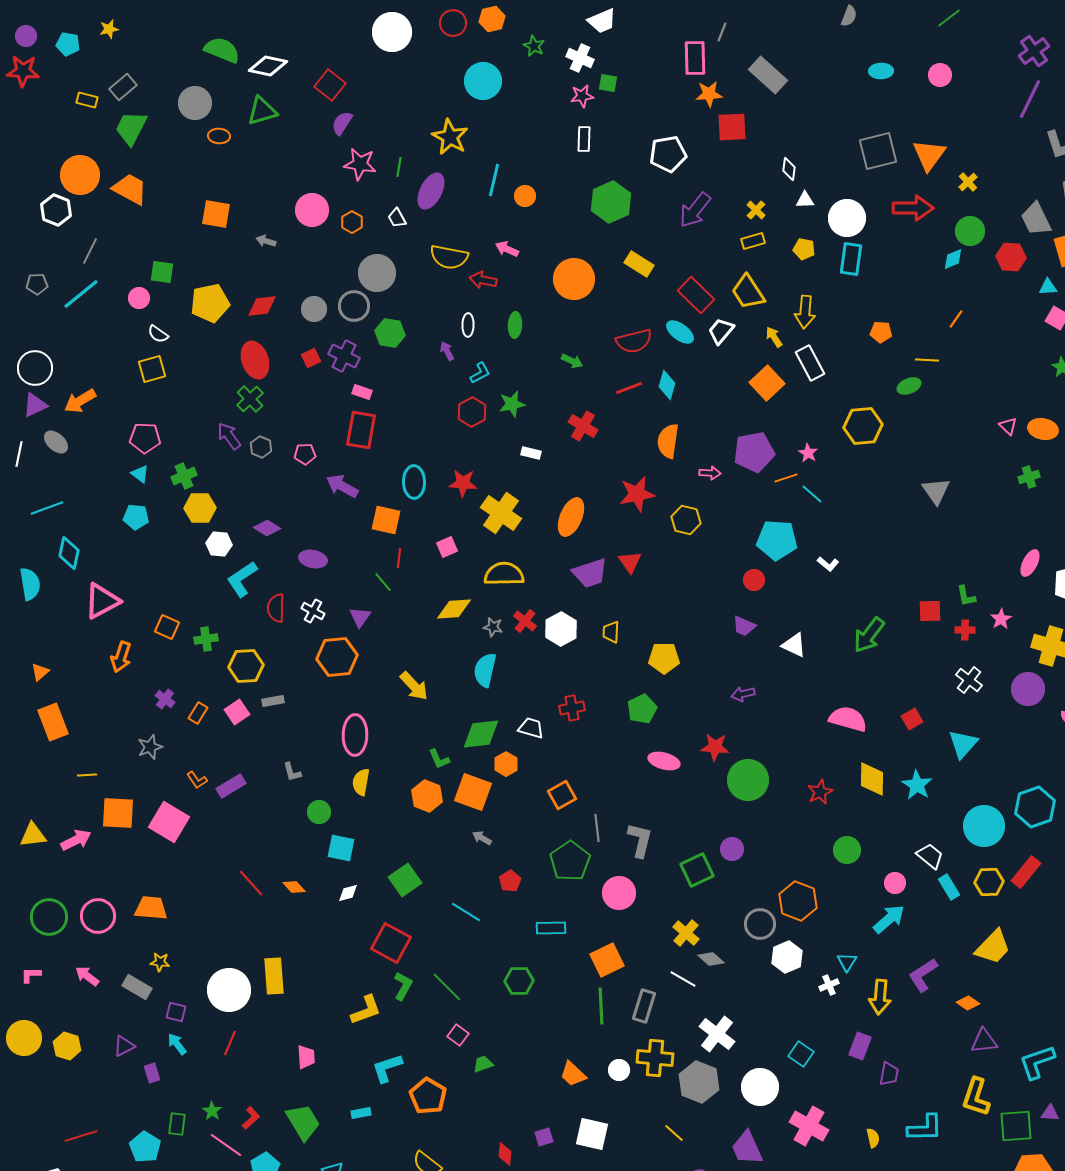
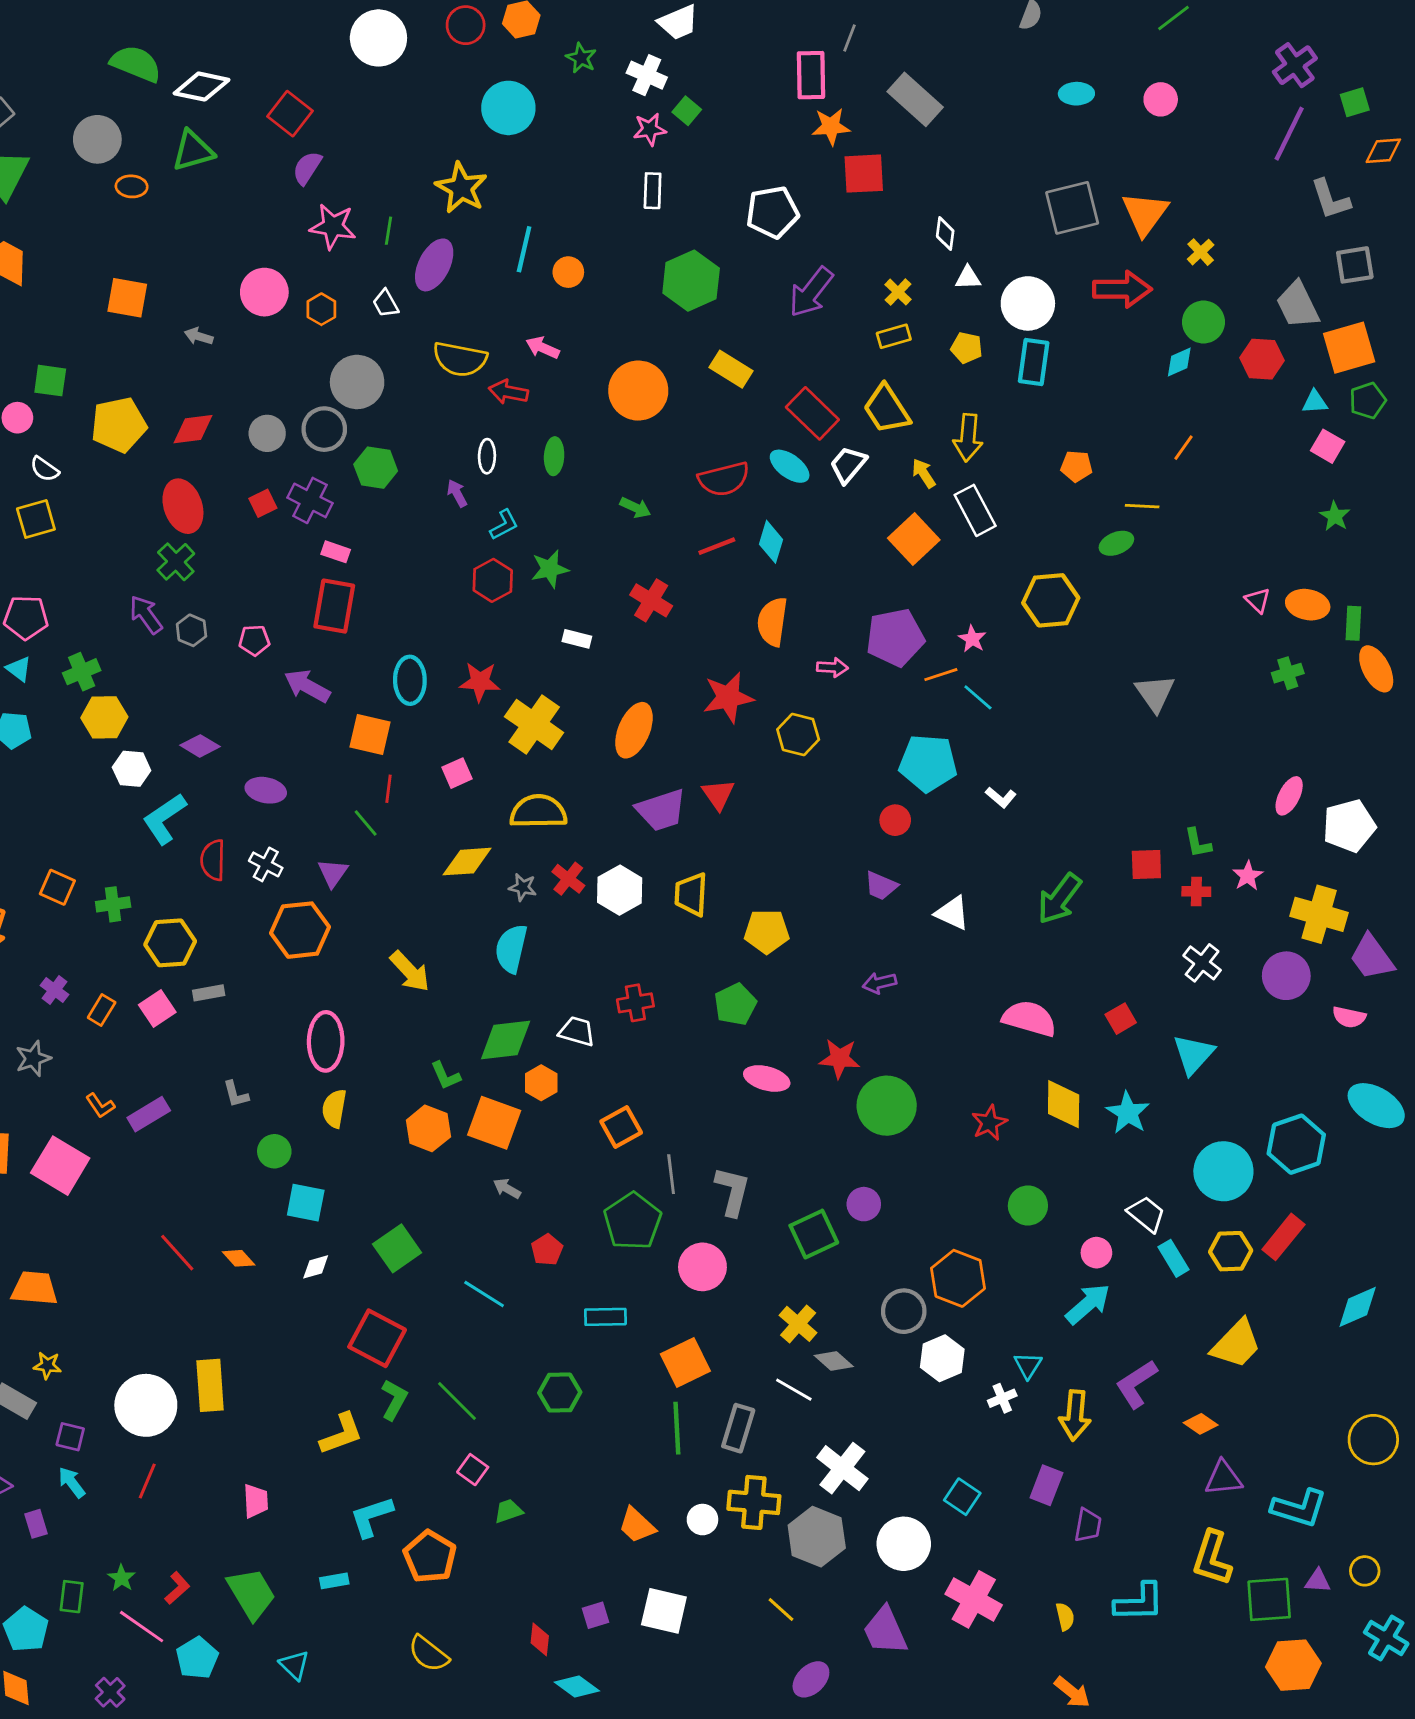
green square: (608, 83) -> (687, 111), turned 30
yellow trapezoid: (611, 632) -> (691, 894), size x1.4
cyan L-shape: (1037, 1062) -> (1299, 1508), turned -144

